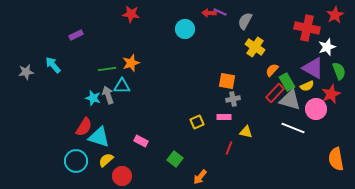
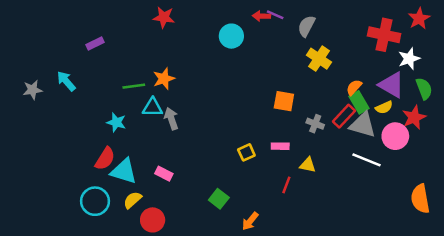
orange semicircle: (272, 70) -> (354, 87), moved
gray arrow: (108, 95) -> (171, 119), moved
gray cross: (233, 99) -> (315, 124), moved, turned 32
pink rectangle: (141, 141) -> (164, 174), moved

